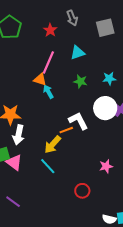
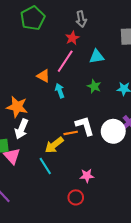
gray arrow: (72, 18) -> (81, 19), moved
red star: (50, 30) -> (72, 38), moved
orange triangle: (40, 79) -> (43, 76), moved
white circle: (105, 108) -> (113, 131), moved
pink star: (106, 166) -> (87, 176), moved

